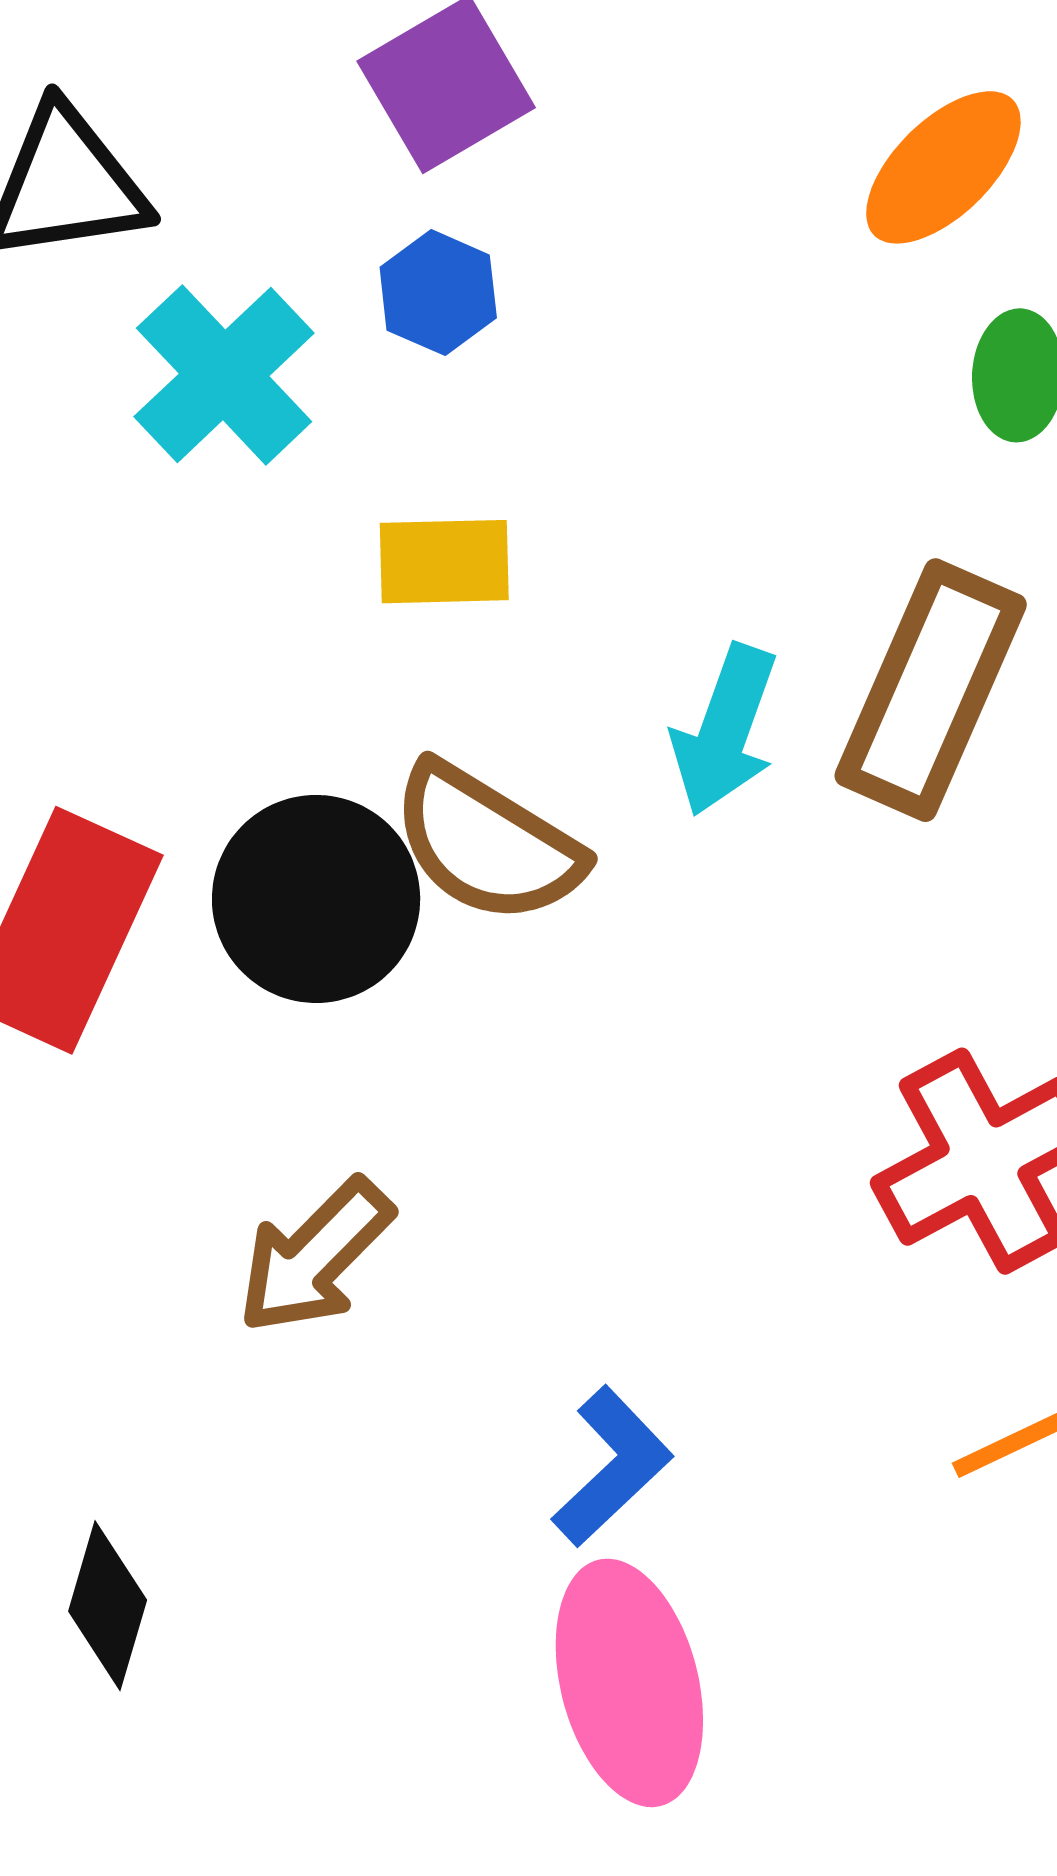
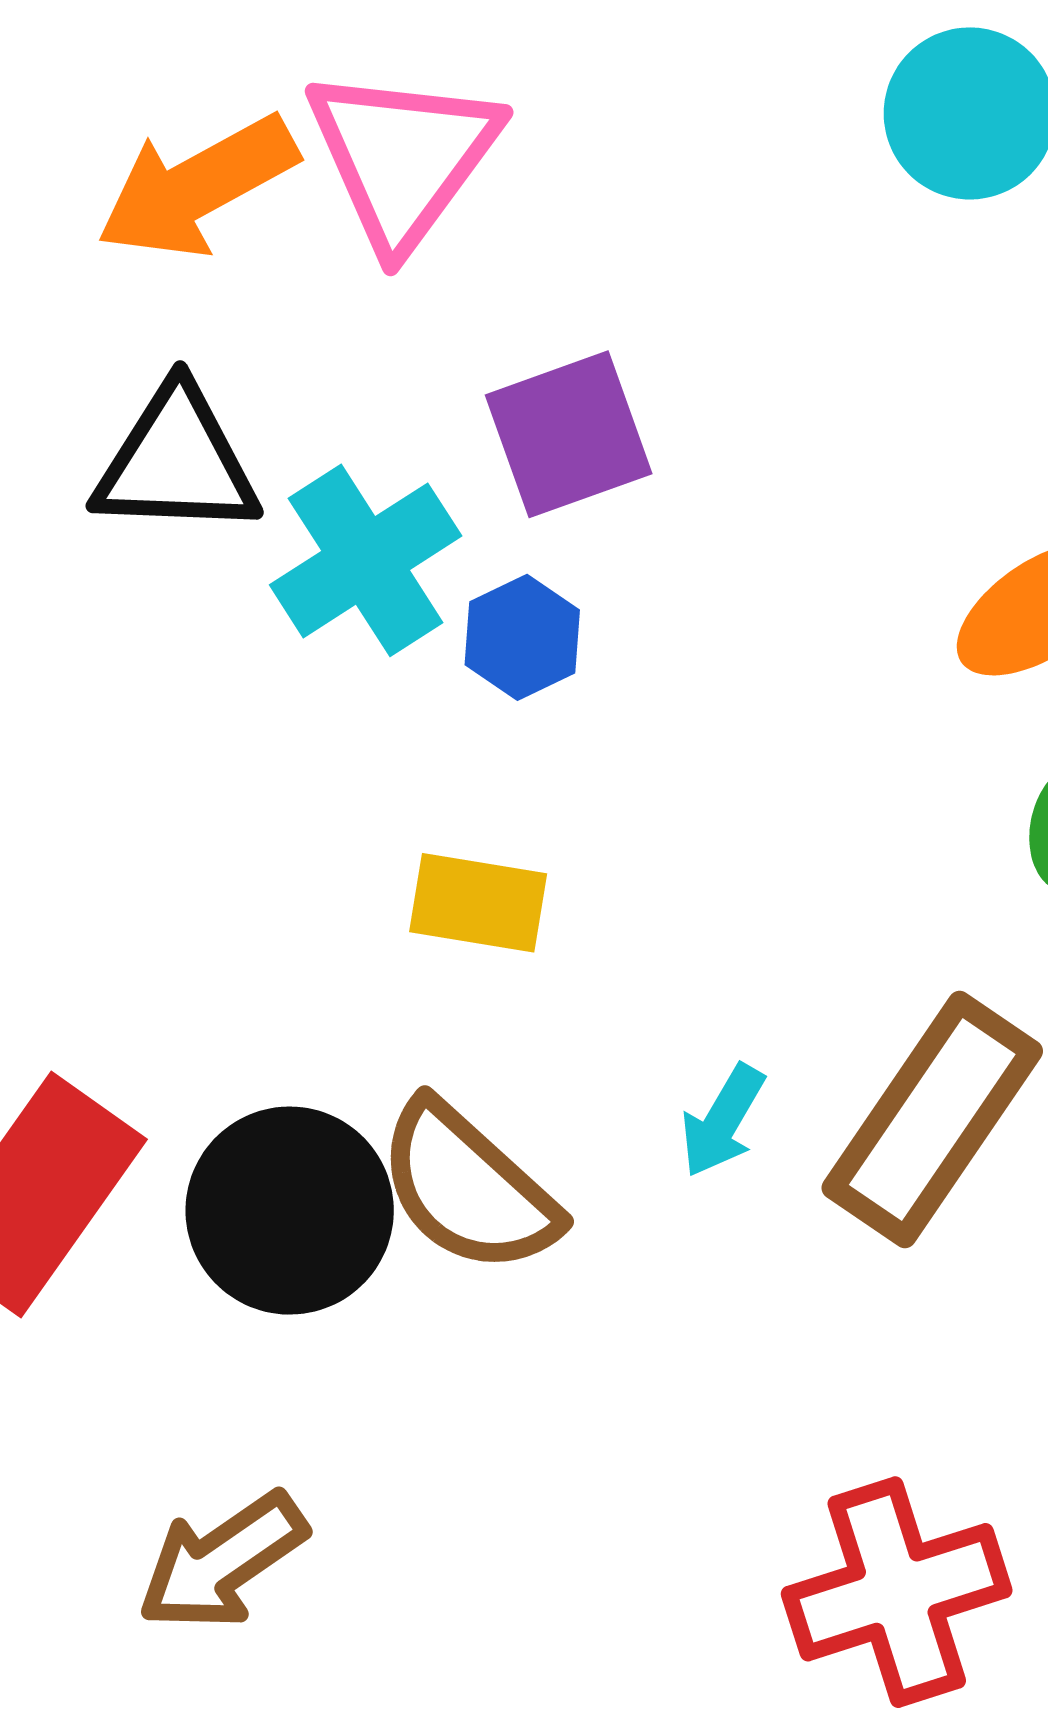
cyan cross: (224, 375) -> (366, 560), moved
cyan arrow: (725, 730) -> (723, 1121), size x0.7

